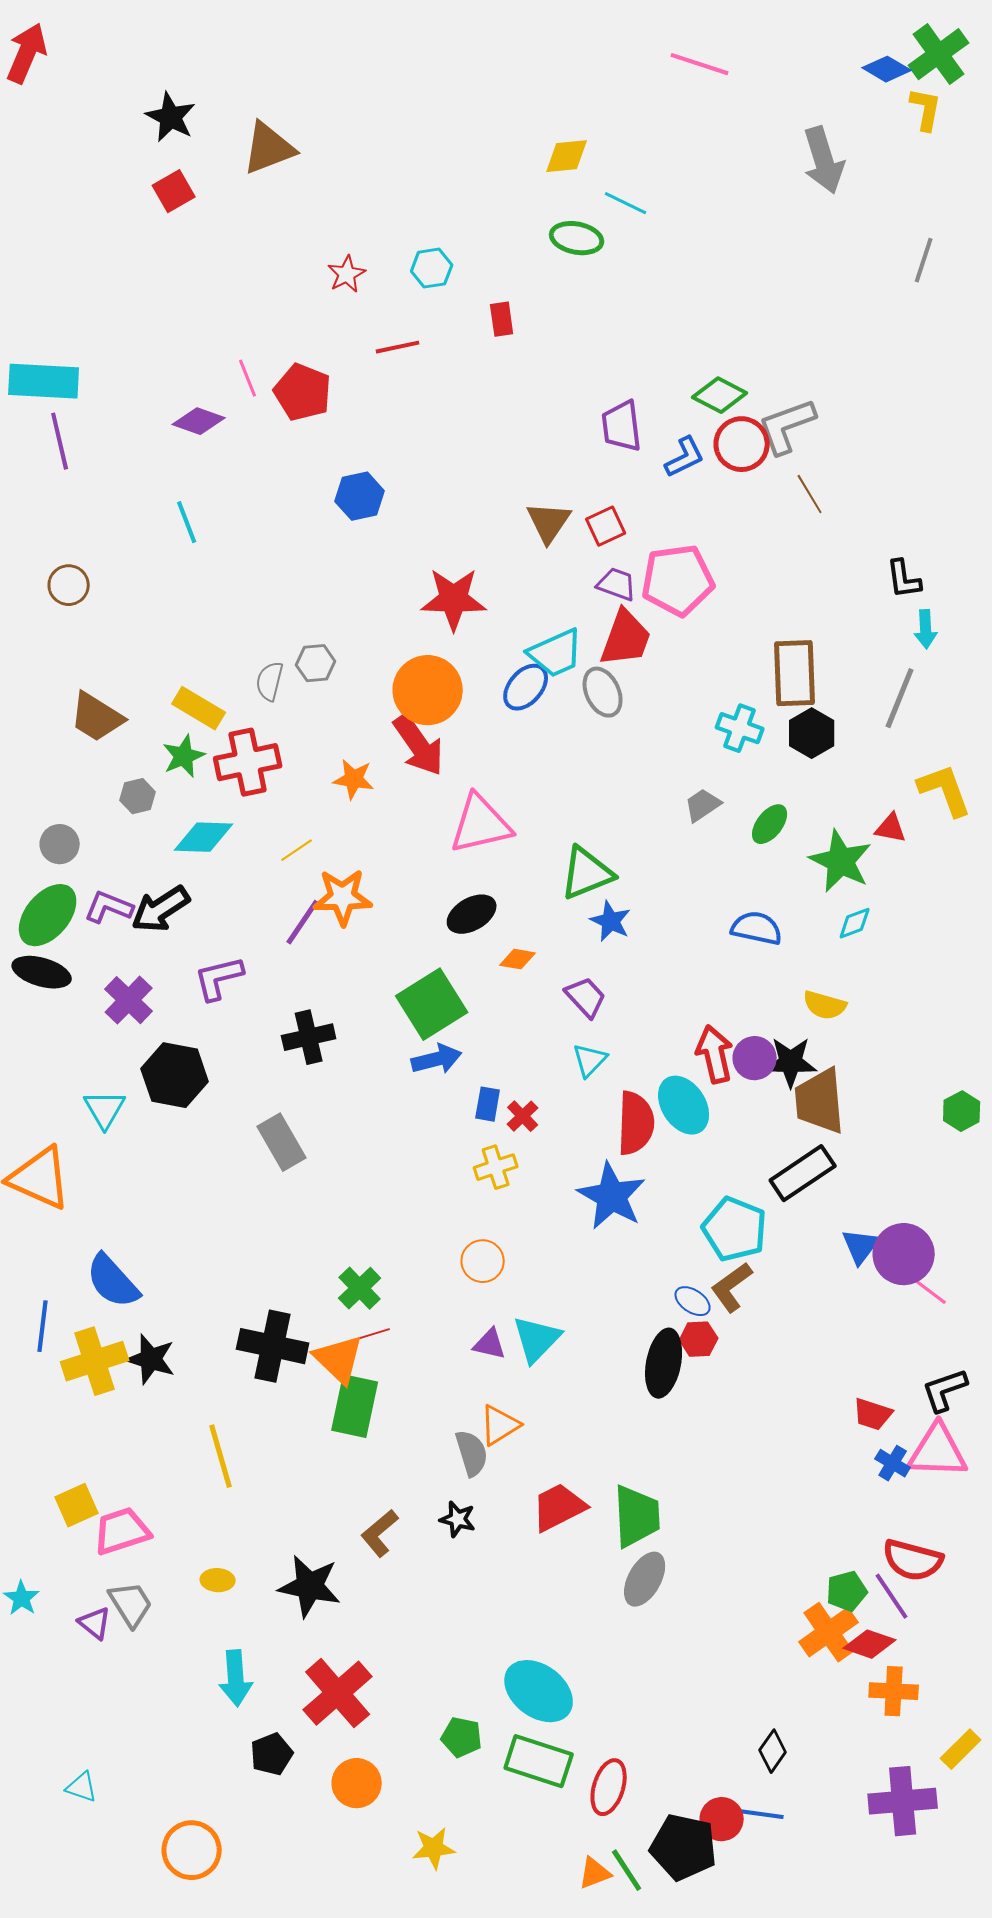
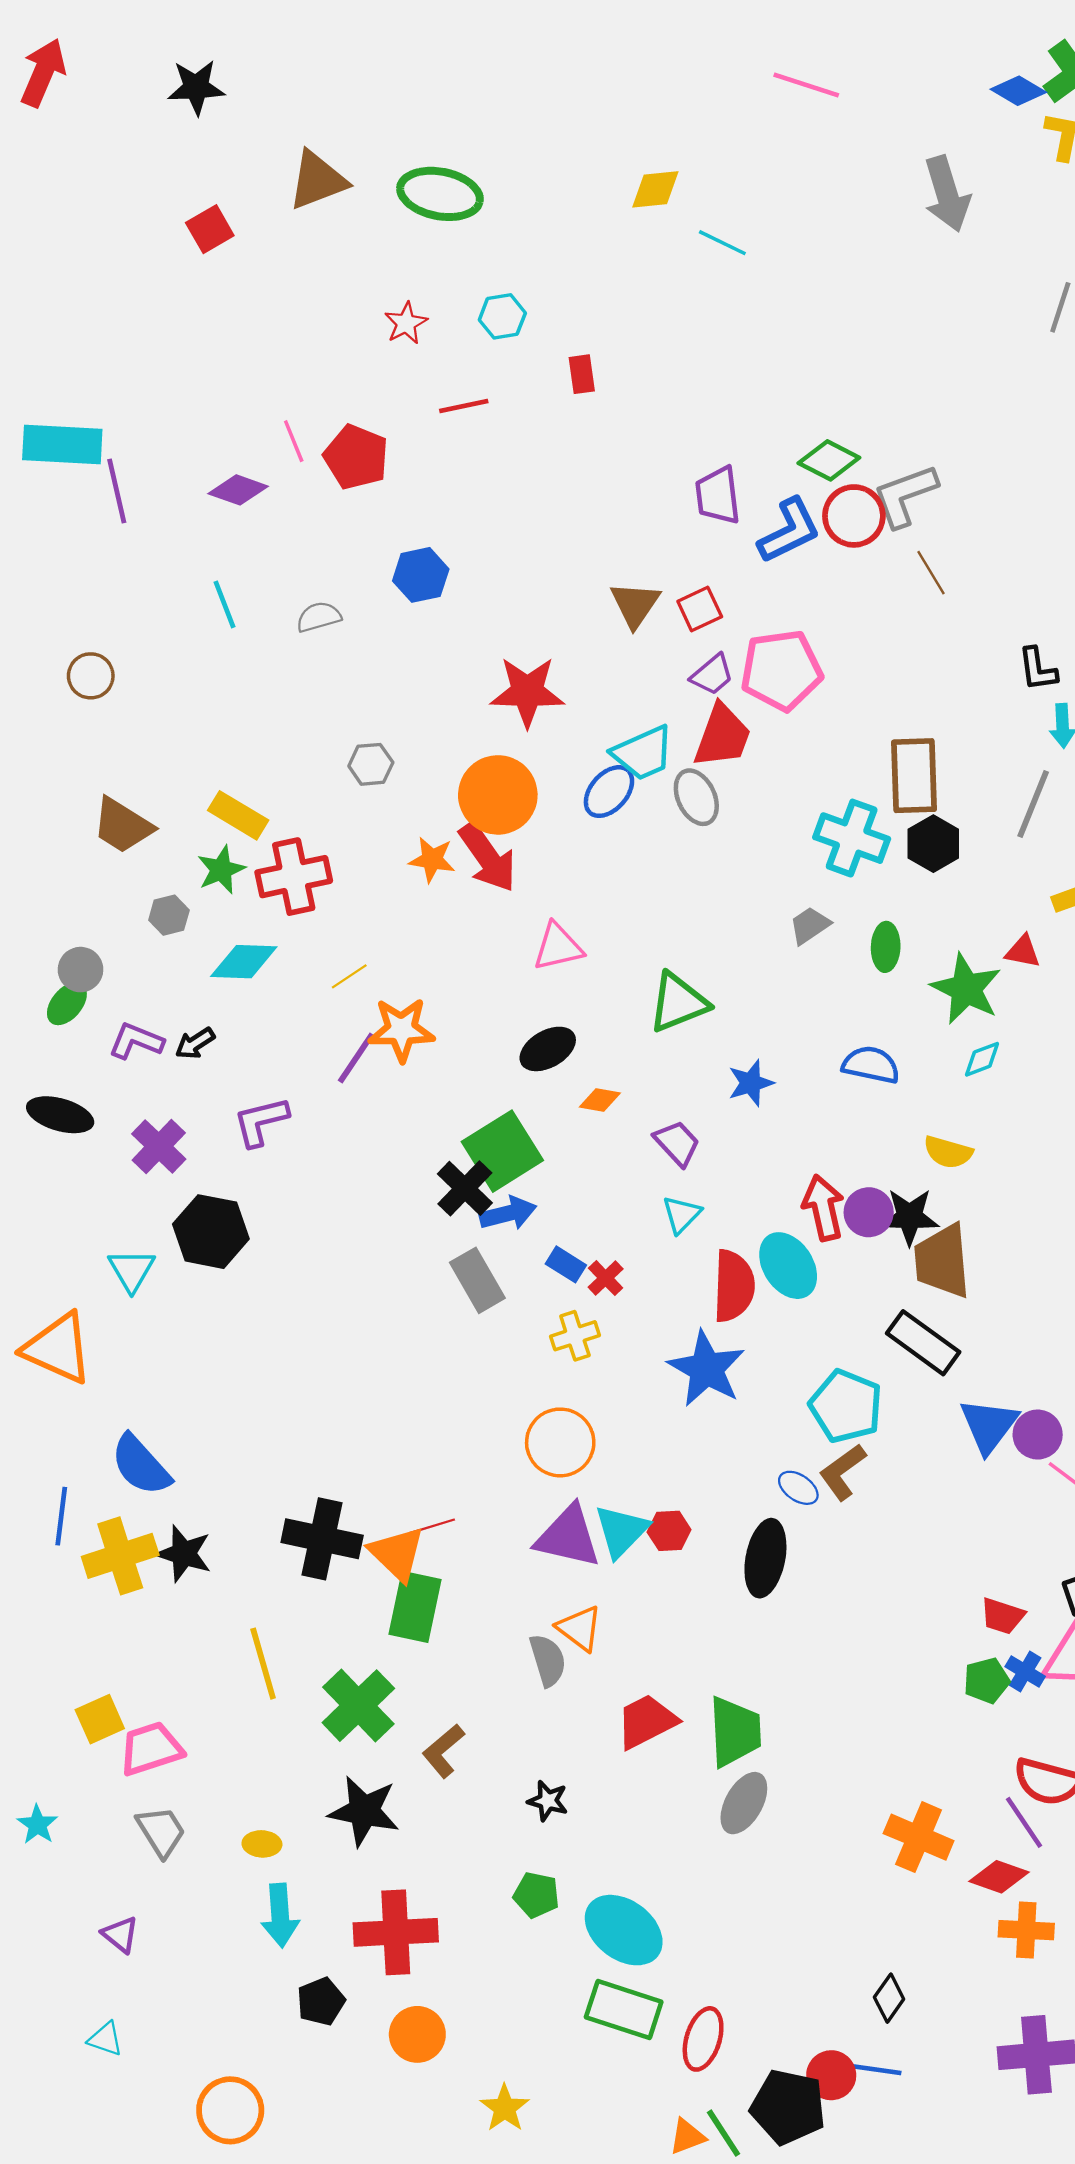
black star: (171, 117) -> (196, 87), moved, turned -30
green ellipse: (577, 238) -> (440, 194), moved, size x1.4
purple line: (60, 441) -> (117, 491), moved
blue L-shape: (685, 457) -> (789, 531), size x1.4
purple trapezoid: (617, 584) -> (712, 675), turned 120
gray semicircle: (270, 681) -> (319, 617), moved, turned 60
cyan cross: (740, 728) -> (852, 838), size x1.4
orange star: (354, 779) -> (432, 860), moved
pink triangle: (481, 824) -> (558, 947), size x0.7
green ellipse: (770, 824) -> (886, 947), turned -36
black arrow: (161, 909) -> (195, 1043), size x0.6
green ellipse: (48, 915) -> (67, 1004), moved, size x0.6
blue star: (611, 921) -> (751, 1083), moved, turned 30
black cross: (309, 1037) -> (465, 1188), moved, turned -33
blue rectangle: (488, 1104) -> (566, 1264), turned -68
gray rectangle: (282, 1142) -> (477, 1280), moved
black rectangle: (803, 1173) -> (923, 1343), turned 70
blue triangle: (861, 1246) -> (989, 1425), size x1.4
purple circle: (904, 1254) -> (1038, 1435), size x0.7
orange circle: (483, 1261) -> (560, 1442), size x1.4
green cross: (360, 1288) -> (358, 1706), moved, size x1.5
red hexagon: (699, 1339) -> (669, 1531), moved
purple triangle: (490, 1344) -> (568, 1537), size x1.8
orange triangle: (500, 1425) -> (579, 1628), turned -51
black star: (458, 1519) -> (548, 1801), moved
yellow ellipse: (218, 1580) -> (262, 1844), moved
green pentagon: (847, 1591) -> (987, 1681), moved
purple triangle: (95, 1623) -> (120, 1935), moved
orange cross: (829, 1632) -> (919, 1837), moved, turned -32
red cross: (338, 1693) -> (396, 1932), turned 38
green pentagon: (462, 1737) -> (536, 1895), moved
yellow star: (434, 1848) -> (505, 2108), turned -30

